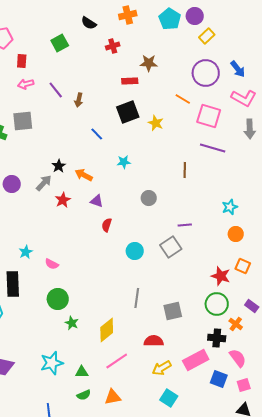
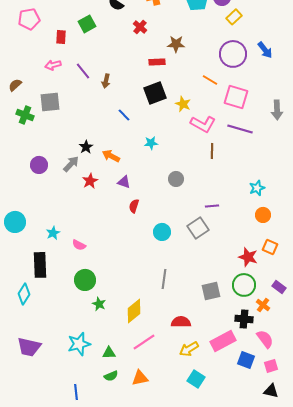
red cross: (113, 46) -> (140, 27), turned -32
red rectangle: (22, 61) -> (61, 37), moved
pink L-shape: (244, 98) -> (203, 124), moved
gray square: (173, 311) -> (211, 291), moved

